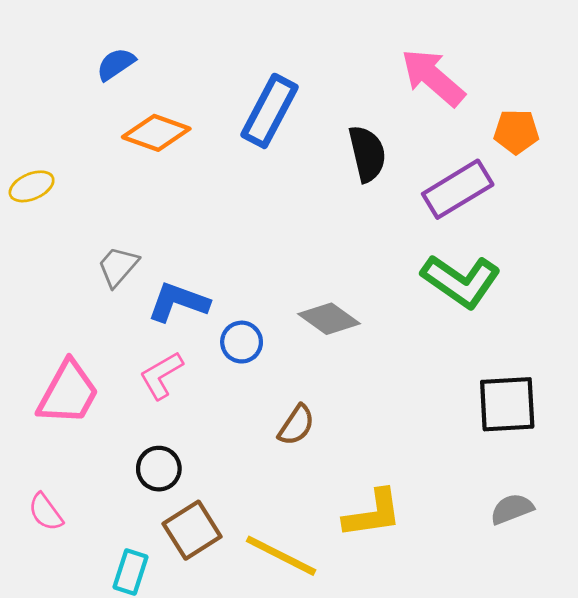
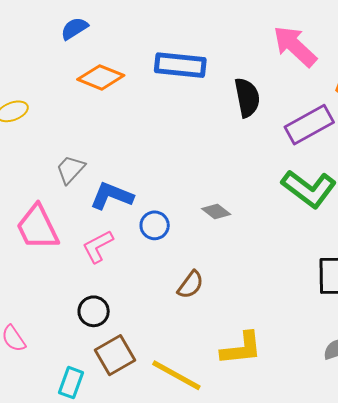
blue rectangle: (269, 111) -> (180, 65), turned 66
gray diamond: (329, 319) -> (216, 212), size x0.7
pink trapezoid: (68, 393) -> (37, 227), moved, turned 123

